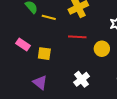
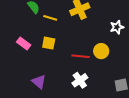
red line: (77, 37) -> (80, 56), moved
yellow square: (44, 54) -> (49, 43), moved

